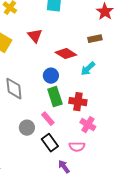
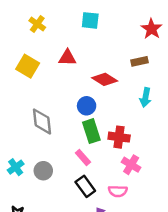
red triangle: (35, 36) -> (67, 58), turned -49
cyan arrow: (88, 69) -> (145, 97), moved, turned -35
gray circle: (27, 128) -> (43, 171), moved

